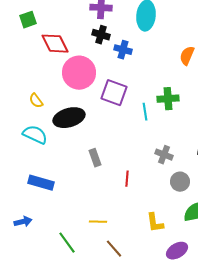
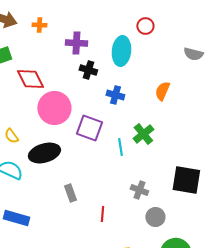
black cross: (101, 35) -> (88, 70), moved
blue cross: (123, 50) -> (115, 95), moved
green cross: (168, 99) -> (143, 134), turned -35

